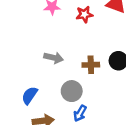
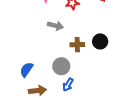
gray arrow: (54, 58) -> (55, 26), moved

